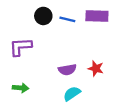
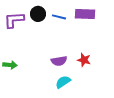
purple L-shape: (20, 47) -> (14, 20), moved
green arrow: (20, 88) -> (10, 65), moved

